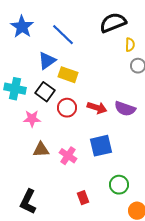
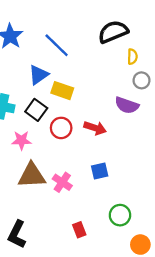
purple semicircle: (125, 109) -> (127, 105), moved
blue square: (101, 146) -> (100, 171), size x0.7
brown triangle: (41, 150) -> (32, 175), size x1.5

